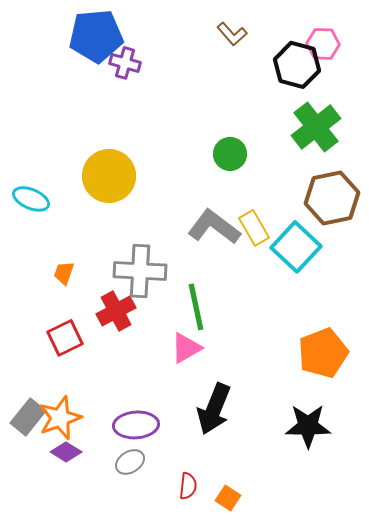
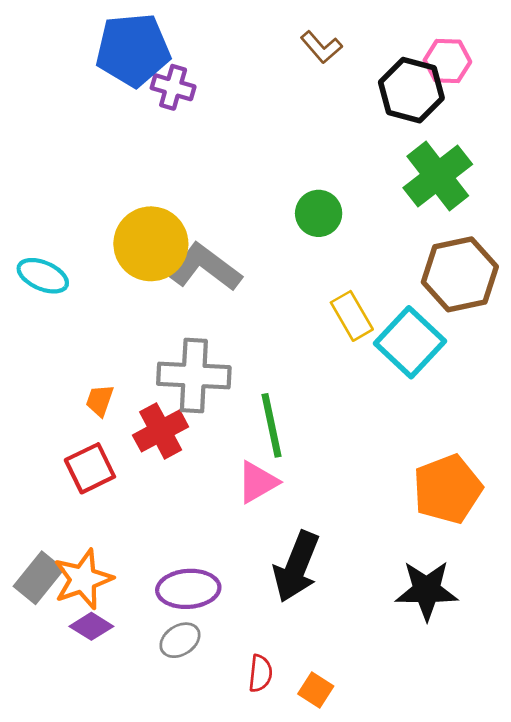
gray L-shape: (214, 227) -> (205, 267), moved
orange trapezoid: (64, 273) -> (100, 400), moved

